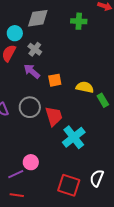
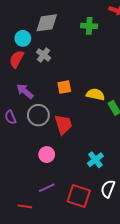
purple arrow: (32, 71) -> (25, 91), moved
cyan cross: (74, 137) -> (95, 160), moved, size x0.7
pink circle: (31, 162) -> (47, 155), moved
purple line: (16, 174) -> (47, 188), moved

